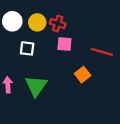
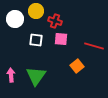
yellow circle: (37, 22) -> (36, 11), moved
white square: (27, 48) -> (36, 40), moved

